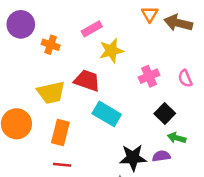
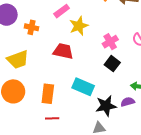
yellow trapezoid: (51, 93) -> (18, 60), moved
black square: (165, 113) -> (112, 64), moved
cyan rectangle: (107, 114) -> (83, 87), moved

